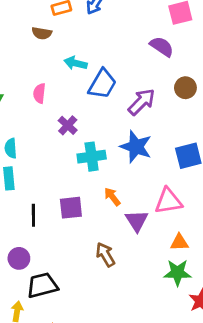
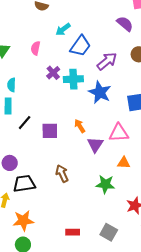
cyan arrow: (75, 63) -> (63, 29), turned -56
cyan cross: (92, 157) -> (73, 79), moved
black line: (33, 215) -> (25, 123), moved, turned 35
brown arrow: (105, 255) -> (62, 173), moved
green star: (177, 273) -> (105, 184), moved

